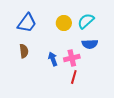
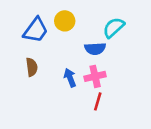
yellow circle: (64, 23) -> (65, 21), moved
blue semicircle: (90, 44) -> (95, 49), moved

